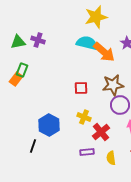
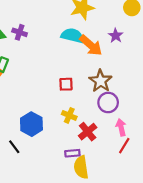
brown star: (113, 85) -> (101, 81), turned -30
black line: (33, 146) -> (14, 147), turned -56
yellow semicircle: (111, 158) -> (81, 167), moved, size x1.5

